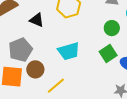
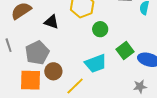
green circle: (112, 28) -> (100, 29), moved
cyan trapezoid: (69, 51) -> (96, 63), moved

